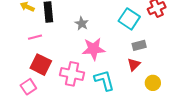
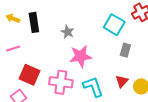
pink line: (35, 37) -> (13, 48), moved
gray rectangle: (139, 45) -> (125, 50), turned -56
red triangle: (134, 64) -> (122, 81), moved

